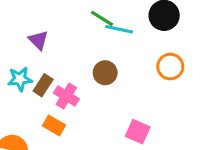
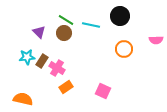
green line: (102, 18) -> (66, 20), moved
brown circle: (105, 73) -> (64, 33), moved
orange rectangle: (54, 125) -> (66, 87), moved, turned -64

